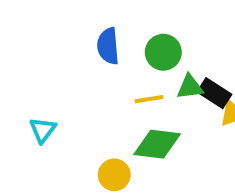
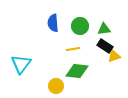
green triangle: (190, 87) -> (104, 29), moved
cyan triangle: (43, 130) -> (21, 64), size x1.5

